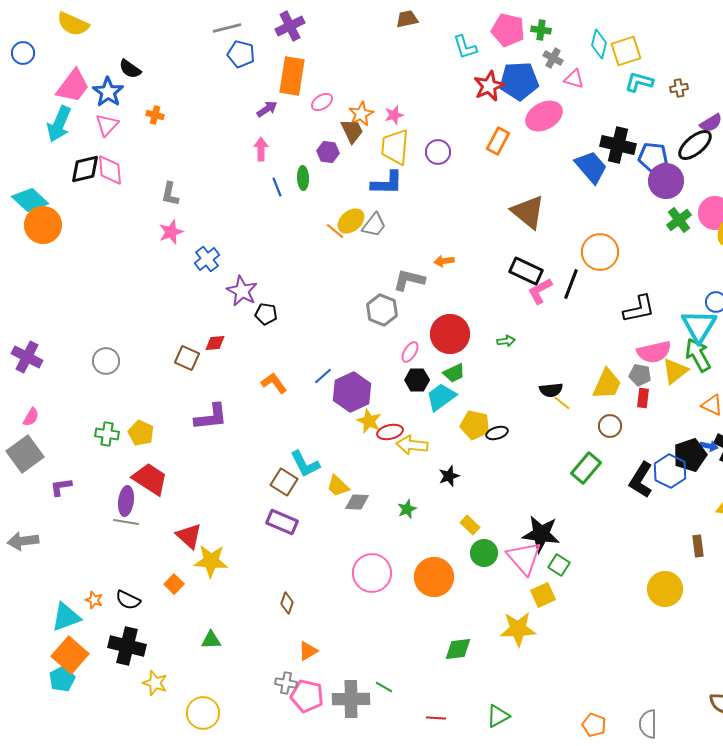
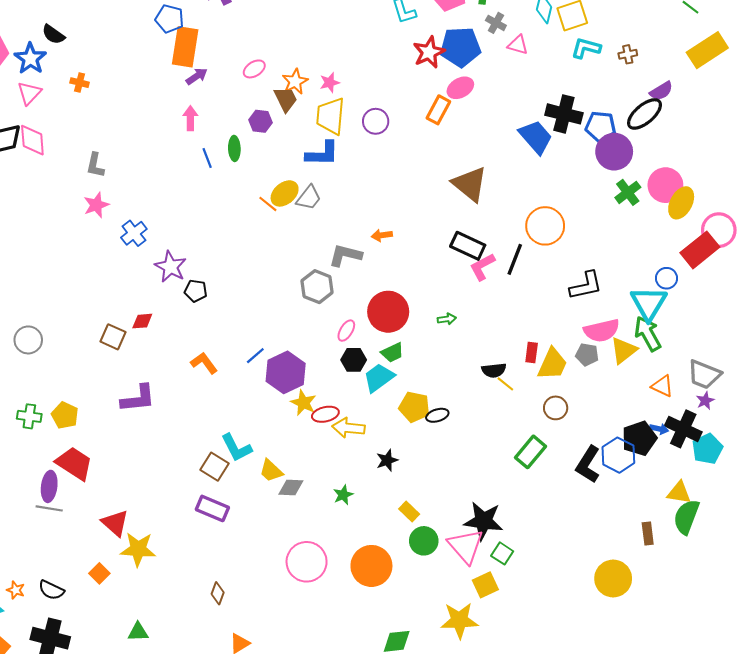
orange rectangle: (292, 76) -> (185, 47), moved
pink ellipse: (544, 116) -> (460, 88), moved, size x0.7
red rectangle: (643, 398) -> (532, 353), moved

